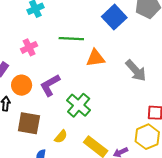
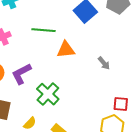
gray arrow: (136, 71) -> (104, 63), size x0.6

